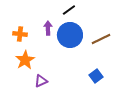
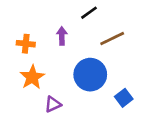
blue circle: (70, 35) -> (90, 75), moved
brown line: (101, 39) -> (112, 39), moved

